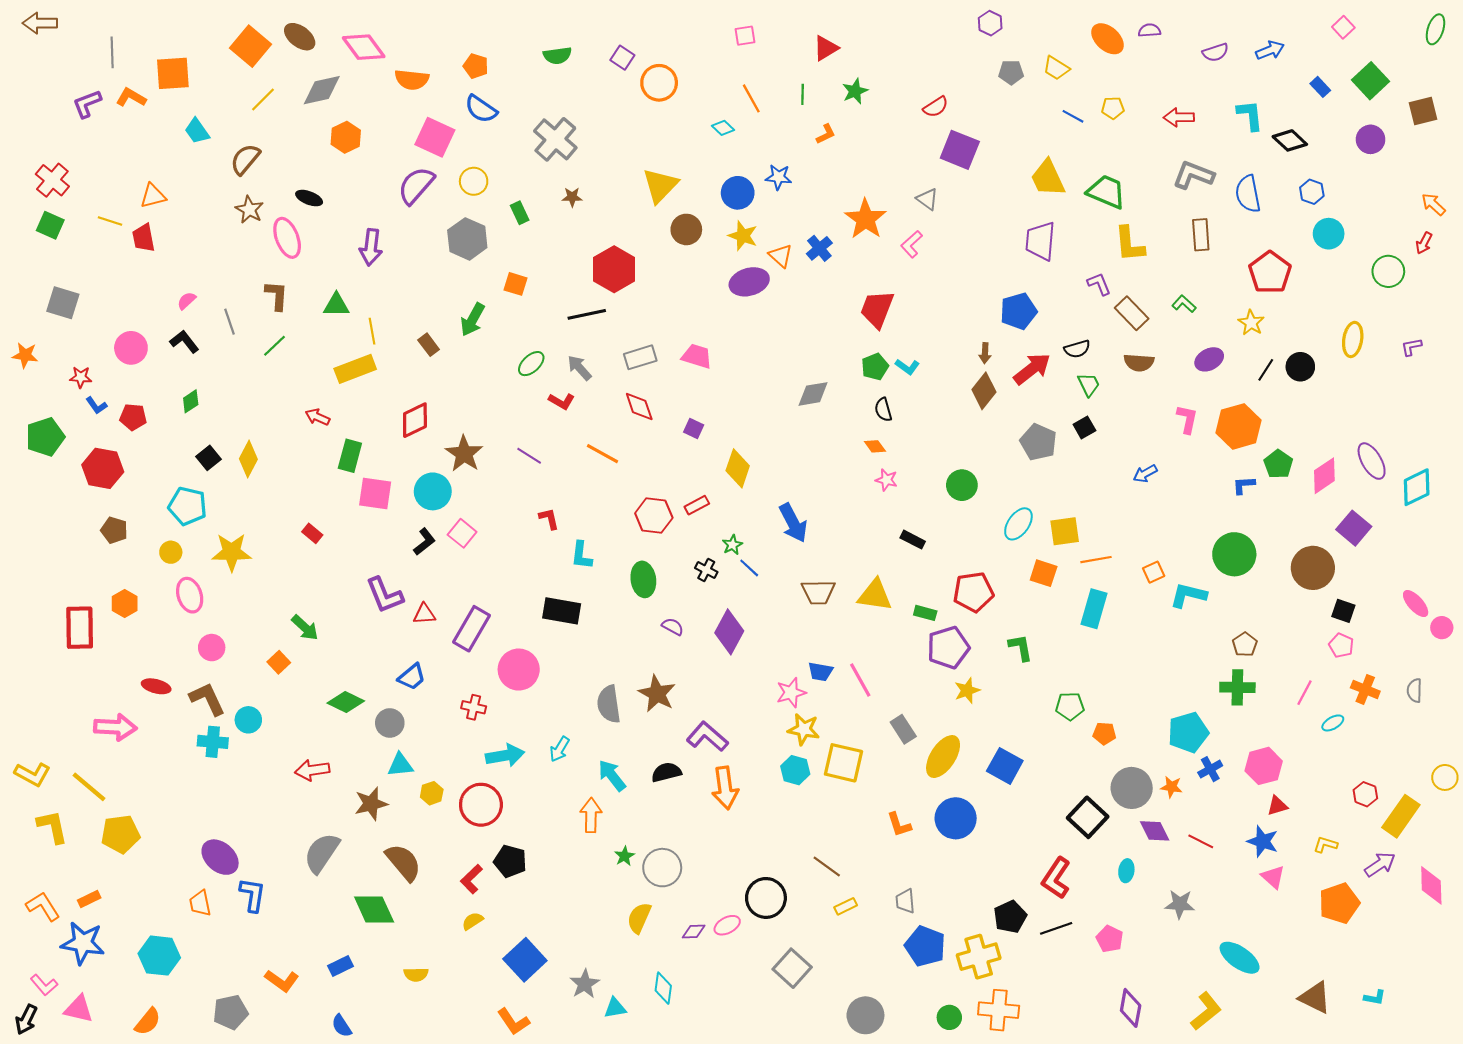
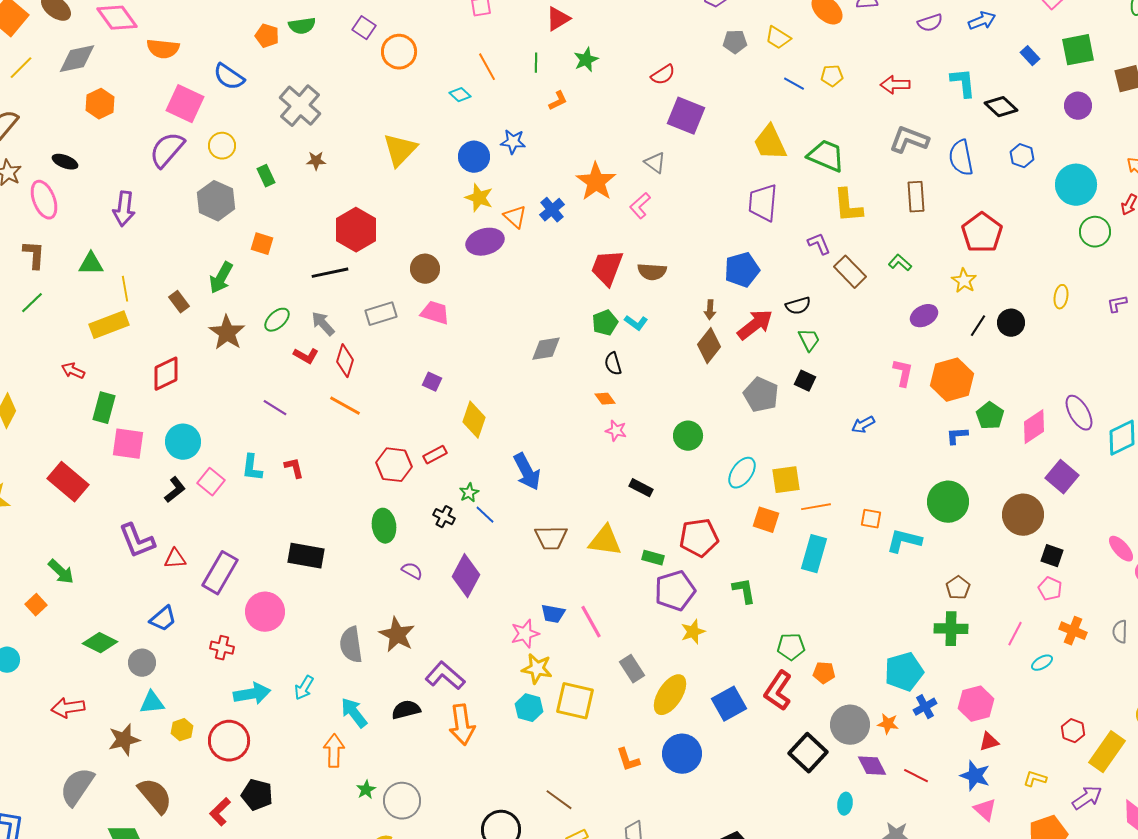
orange pentagon: (476, 66) -> (267, 36), moved
green square: (1371, 81) -> (1078, 50), turned 32
brown circle: (686, 229) -> (425, 269), moved
cyan circle: (1329, 234) -> (1076, 185), moved, size x1.4
yellow ellipse: (1353, 339) -> (1061, 297), size x0.7
brown semicircle: (1139, 363) -> (652, 272), moved
red diamond: (639, 407) -> (345, 361), moved, turned 36
black square: (1084, 427) -> (805, 381), turned -35
brown star: (464, 454) -> (227, 333), moved
red rectangle: (312, 533) -> (68, 482), size x2.0
cyan L-shape: (582, 555) -> (252, 468), moved
orange square: (1154, 572) -> (871, 519), turned 35
blue square: (1005, 766) -> (729, 704), turned 32
red L-shape: (1056, 878) -> (778, 691), moved

